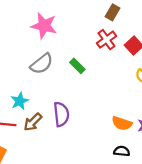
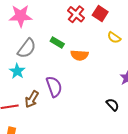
cyan star: (20, 101) -> (17, 71), moved
orange semicircle: (122, 123) -> (79, 55), moved
black semicircle: (122, 151) -> (113, 105), turned 56

